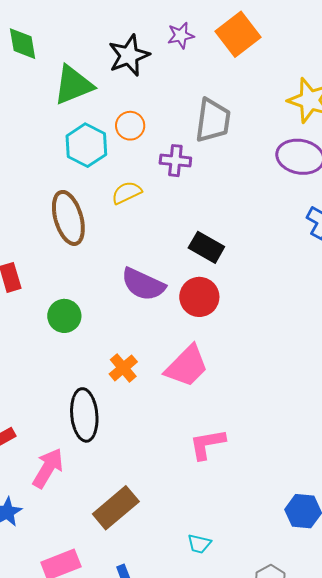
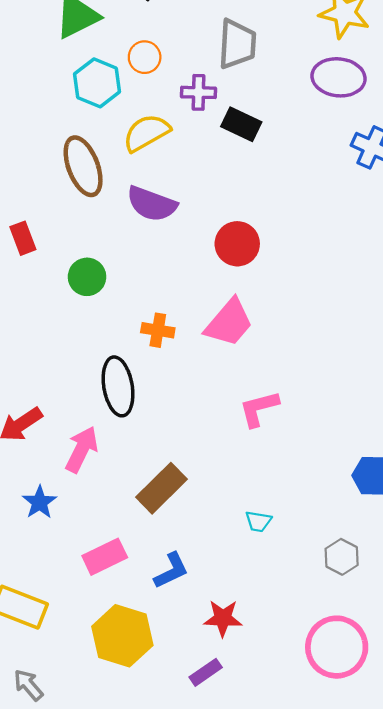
yellow semicircle: (127, 193) -> (146, 133), size x1.4
black rectangle: (206, 247) -> (241, 124), moved
purple semicircle: (143, 284) -> (152, 204), moved
orange cross: (123, 368) -> (158, 330), turned -36

